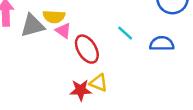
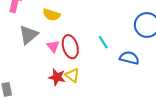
gray triangle: (32, 26) -> (28, 35), moved, turned -40
pink triangle: (63, 31) -> (53, 46), moved

